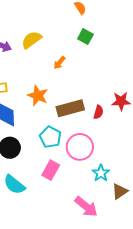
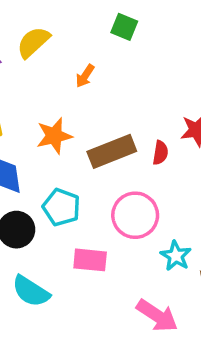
orange star: (38, 96) -> (54, 136), turned -30
cyan pentagon: (50, 137) -> (61, 207), moved
pink rectangle: (51, 170) -> (90, 260), turned 72

